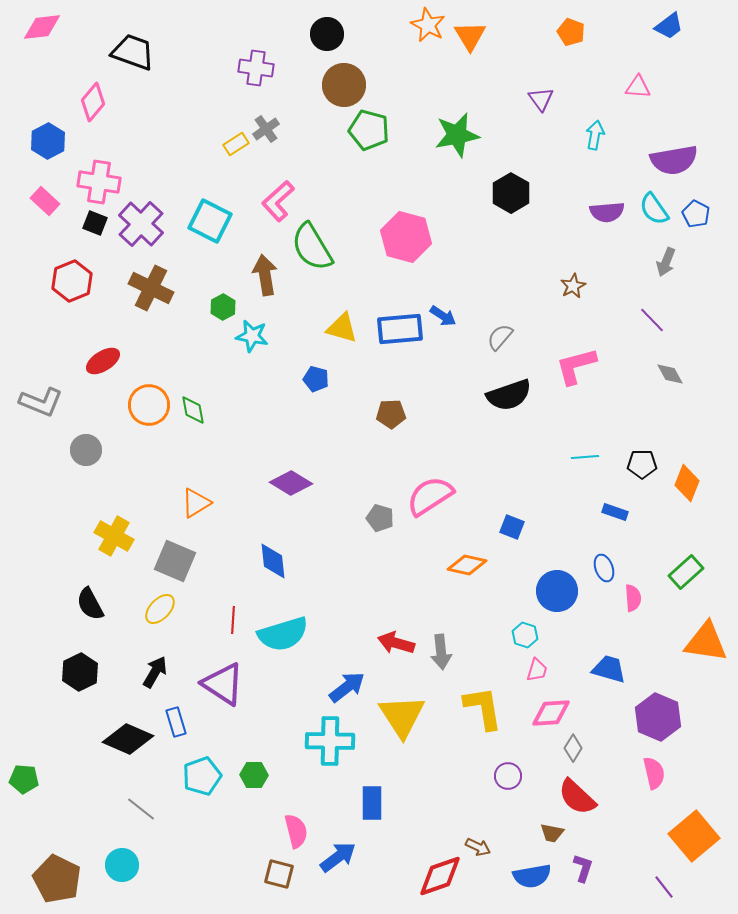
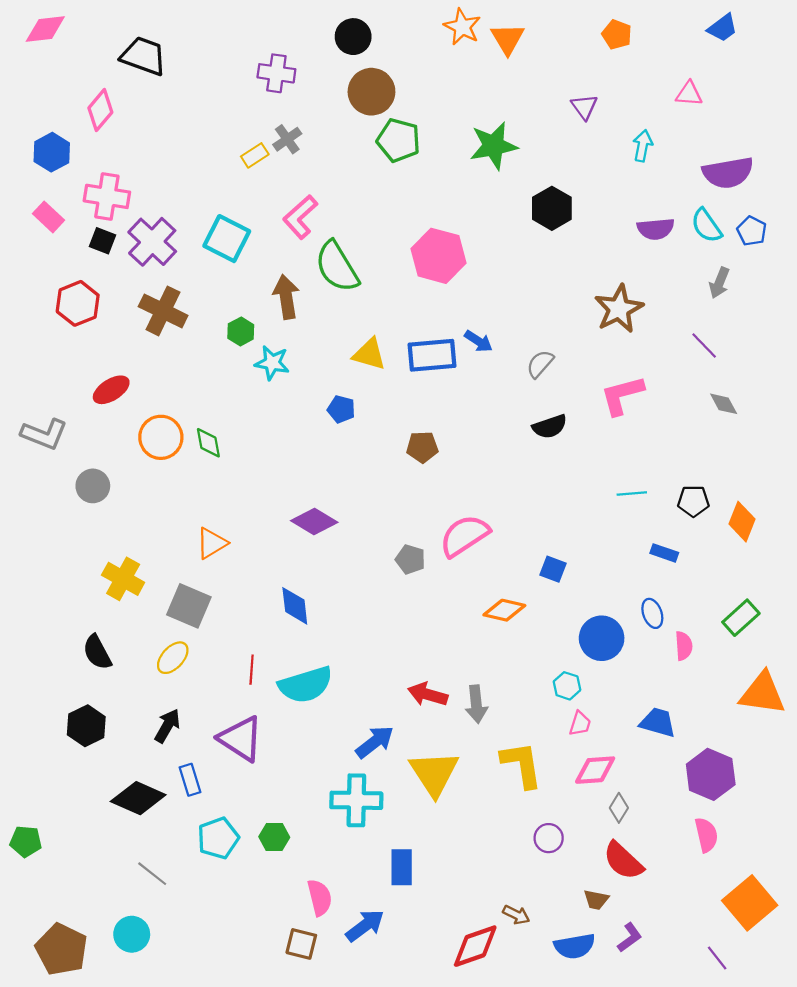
brown star: (573, 286) -> (619, 309), size x1.8
black semicircle: (509, 395) -> (550, 427), size x0.7
purple L-shape: (583, 868) -> (630, 937), turned 36

